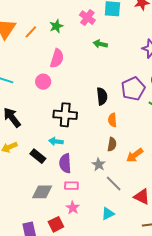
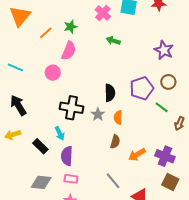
green star: (56, 26) -> (71, 27), moved
orange line: (31, 32) -> (46, 33), moved
cyan arrow: (56, 141) -> (60, 133), turned -128
gray star: (99, 164) -> (98, 114), moved

